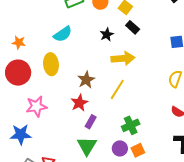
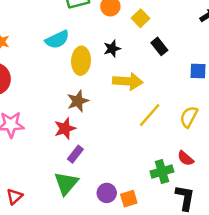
black rectangle: (133, 27) -> (159, 46), moved
yellow ellipse: (51, 64) -> (81, 61), moved
yellow line: (117, 89) -> (150, 115), moved
green cross: (131, 125) -> (162, 172), moved

